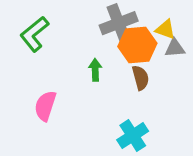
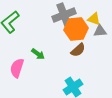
green arrow: (95, 70) -> (38, 54), moved, turned 128
brown semicircle: (140, 78) -> (78, 50), turned 63

